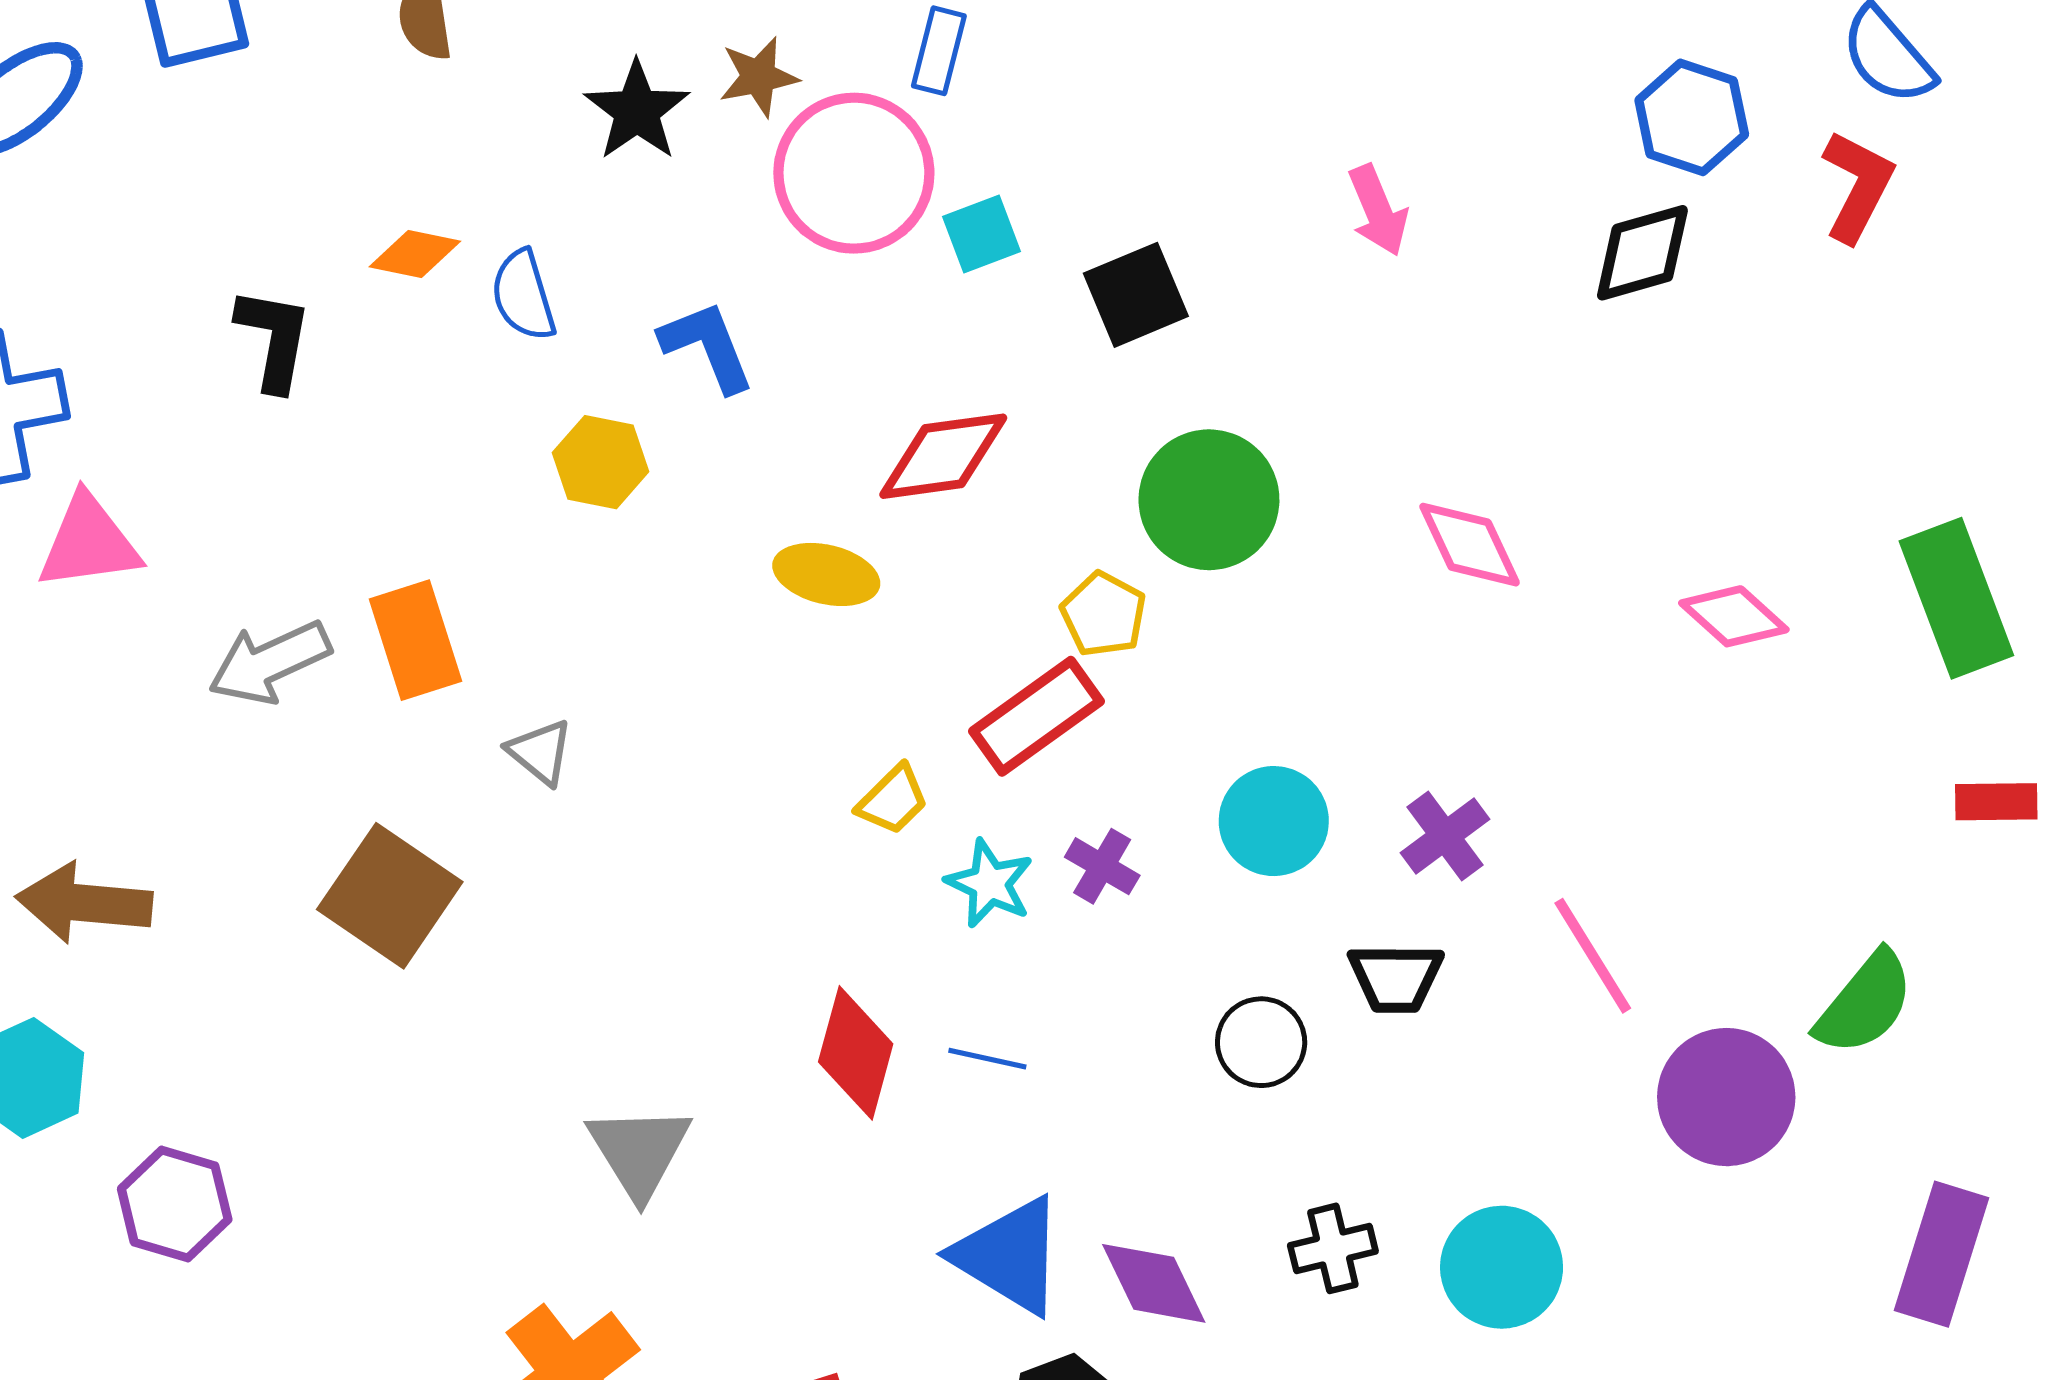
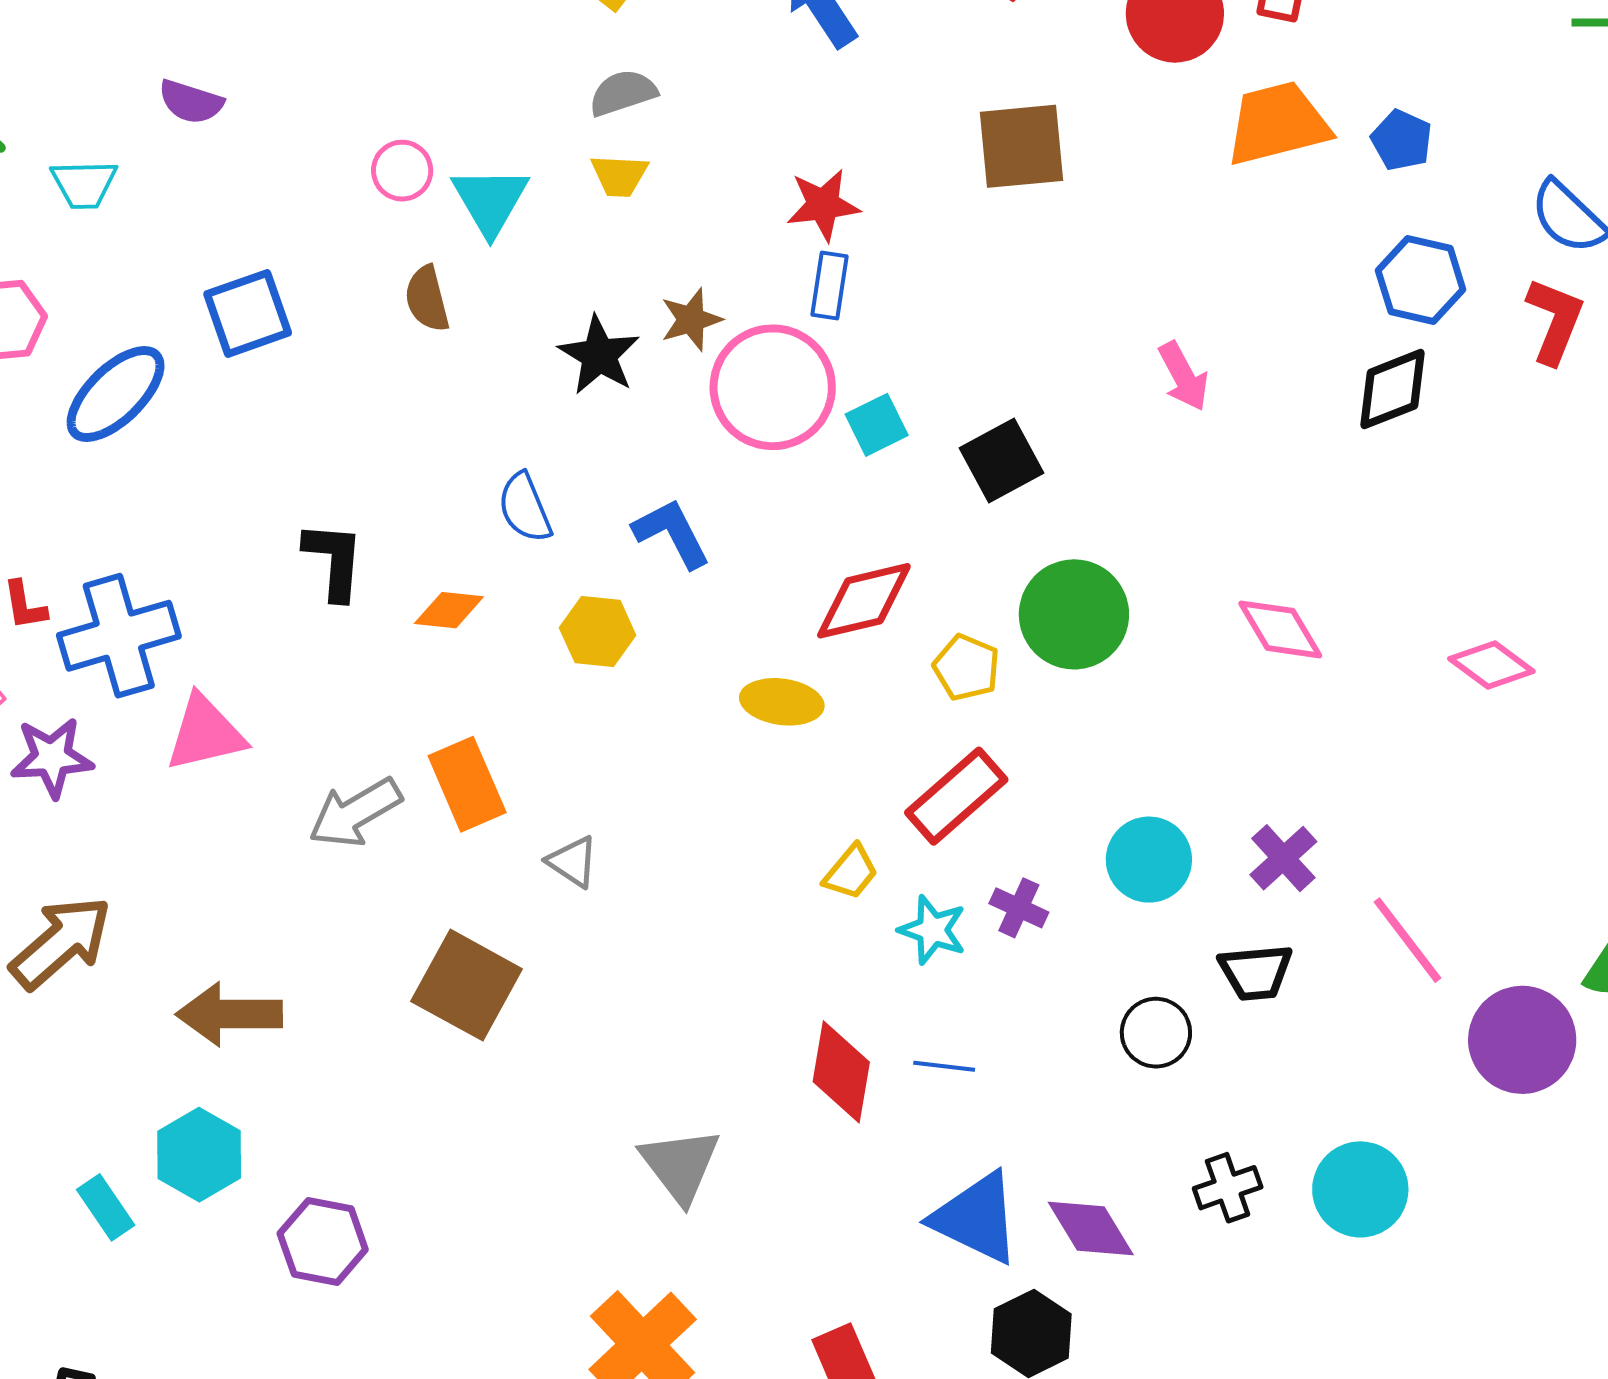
orange diamond: (415, 254) -> (449, 610), moved
yellow pentagon: (1104, 614) -> (966, 668), moved

